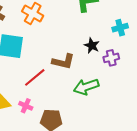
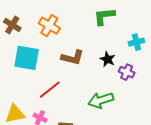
purple cross: (111, 58) -> (127, 72), turned 35
brown L-shape: (63, 61) -> (73, 57), moved

